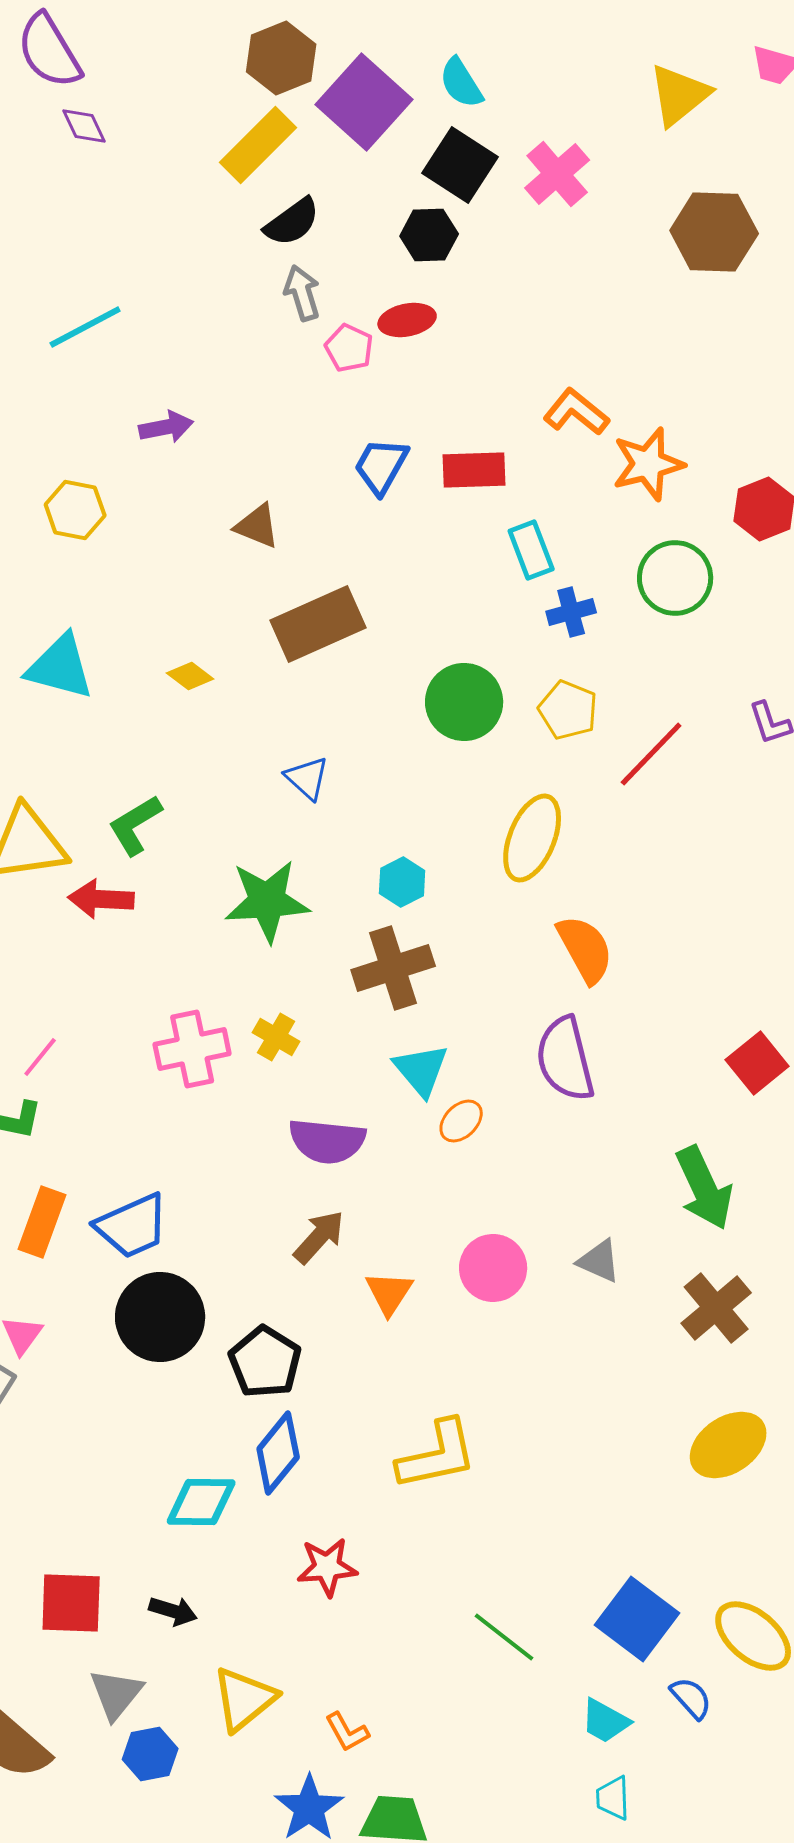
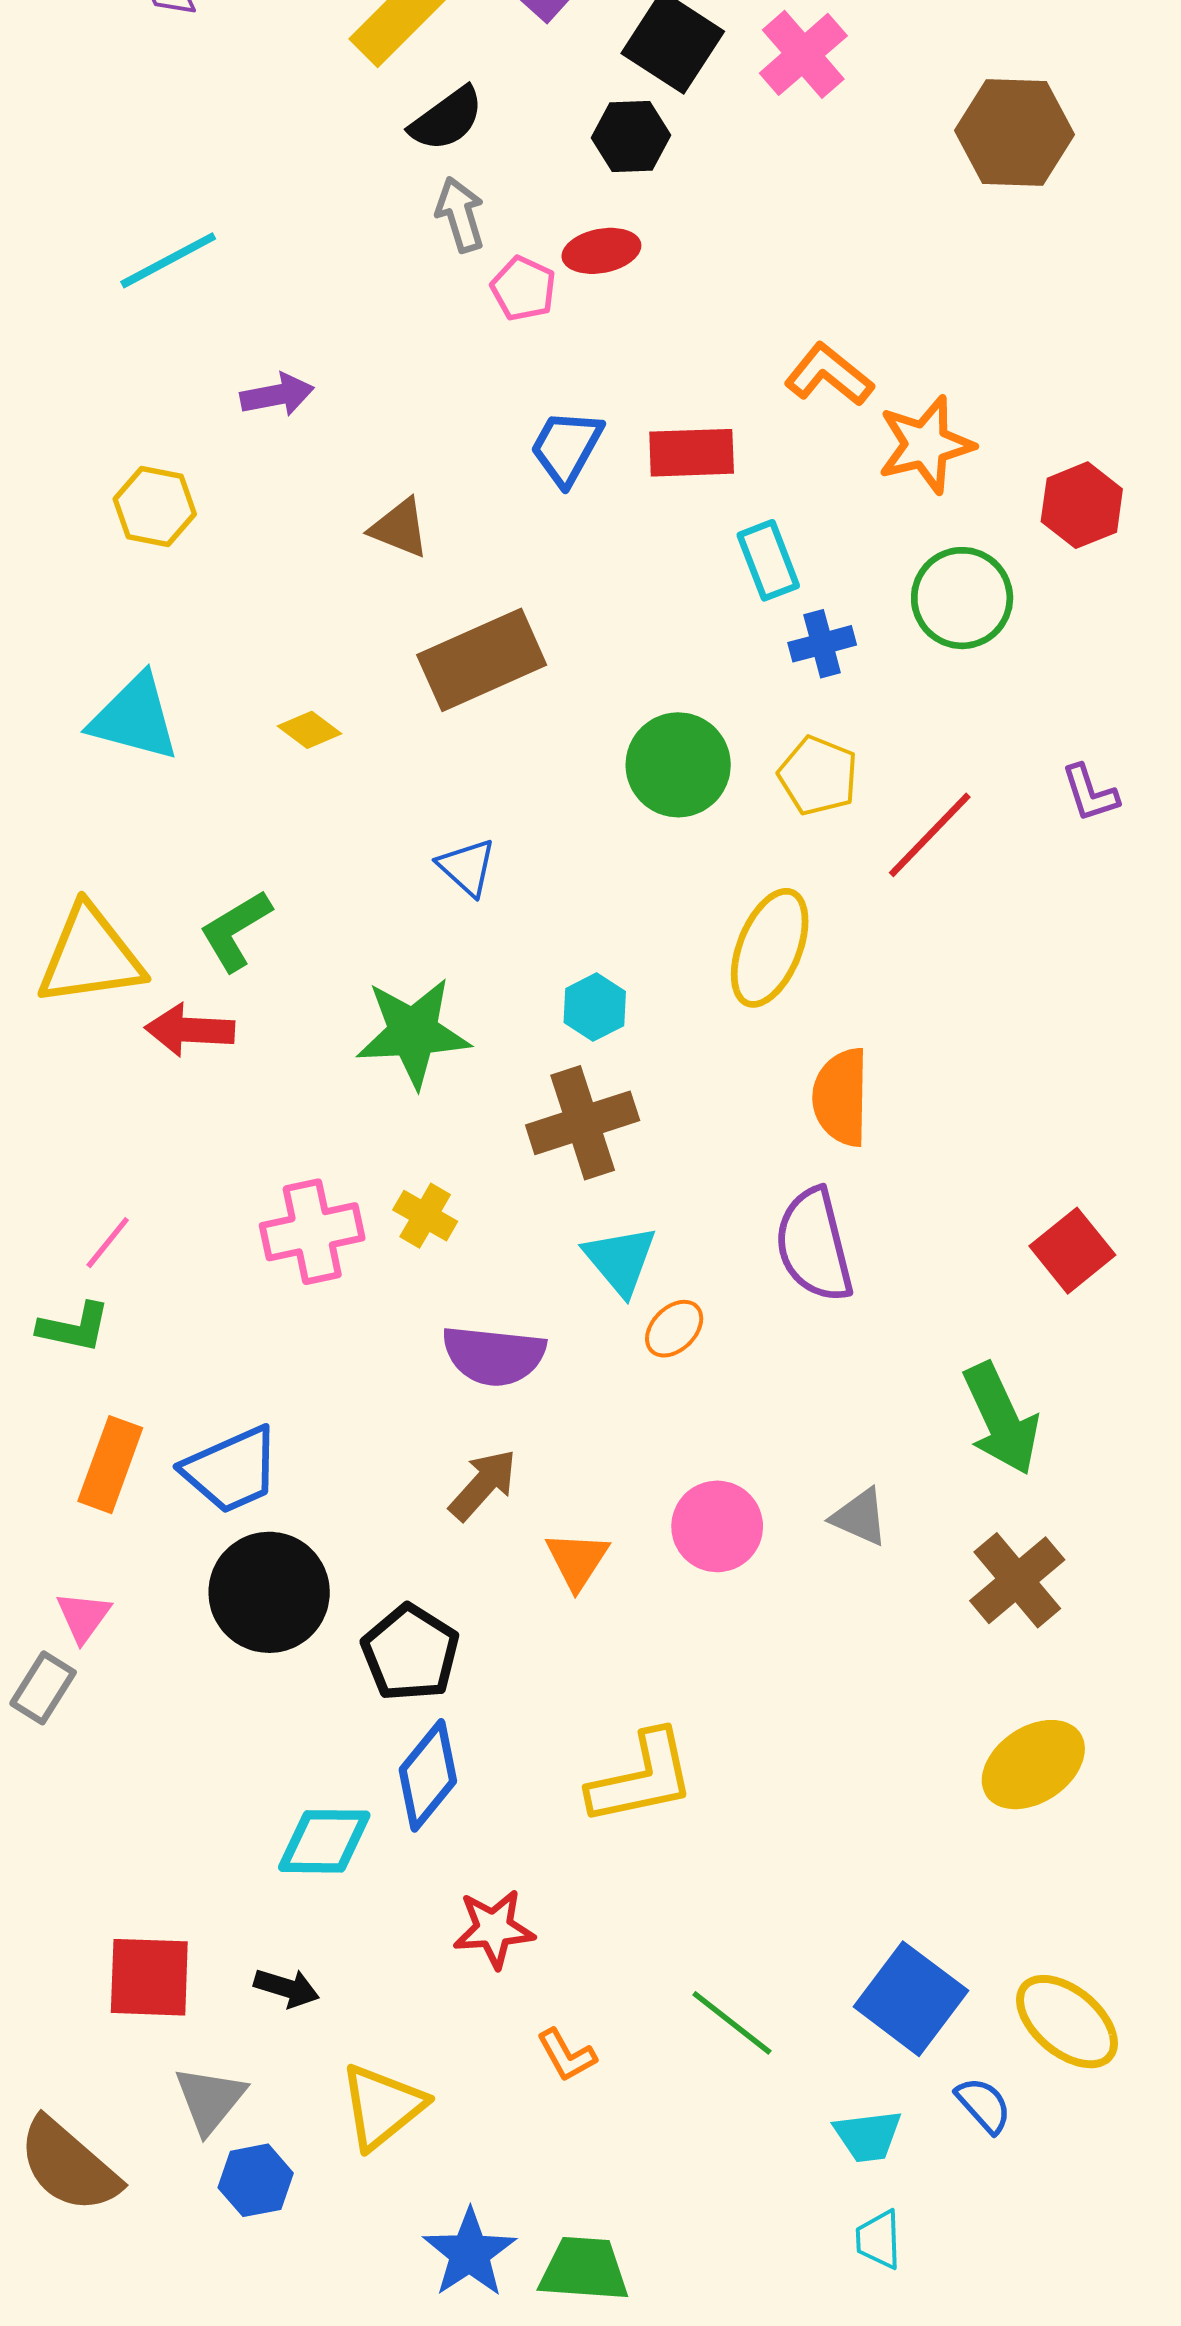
orange semicircle: (585, 949) -> (841, 1097), turned -150
cyan trapezoid: (605, 1721) -> (868, 2136), turned -36
orange L-shape: (347, 1732) -> (566, 2055), moved

